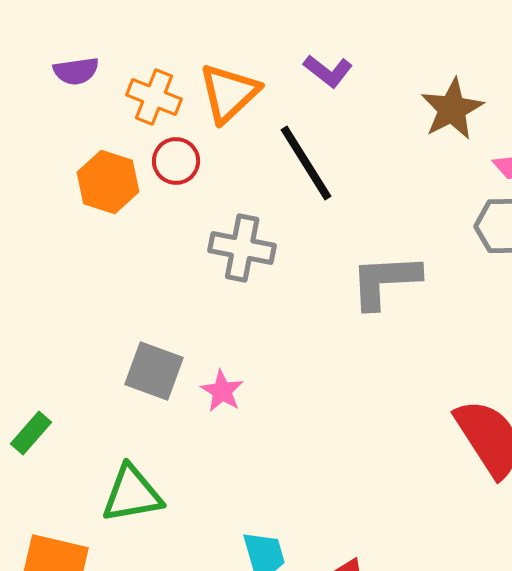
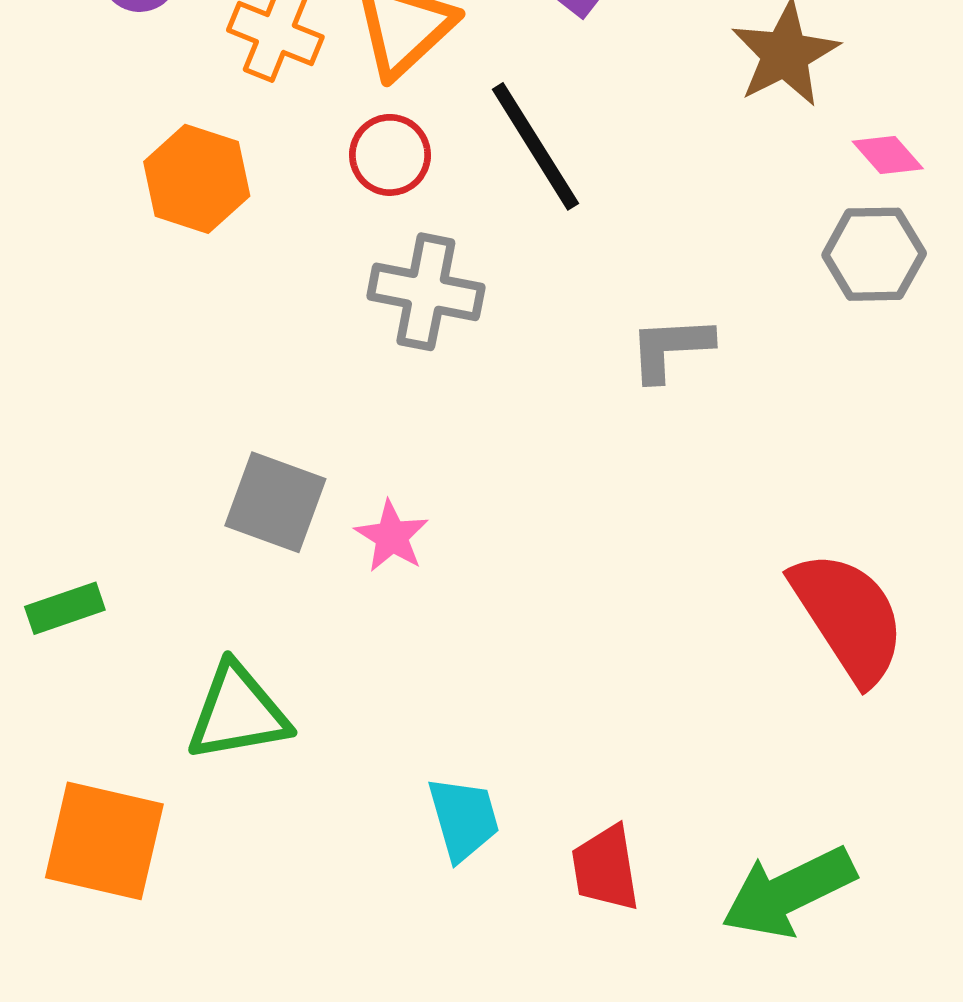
red circle: (176, 161) -> (390, 155), moved
gray L-shape: (385, 281) -> (671, 348), size x0.7
green rectangle: (31, 433) -> (65, 608), turned 30

